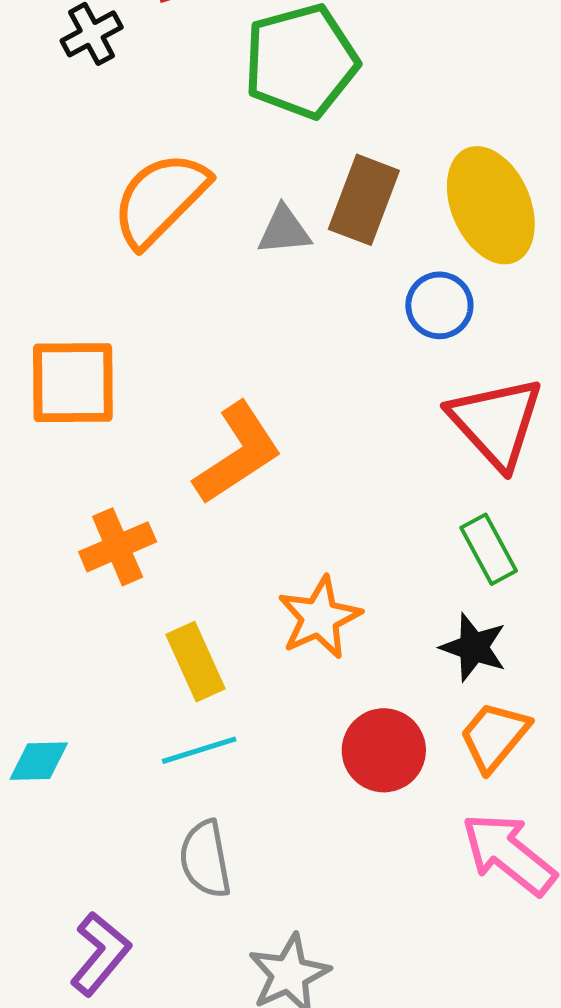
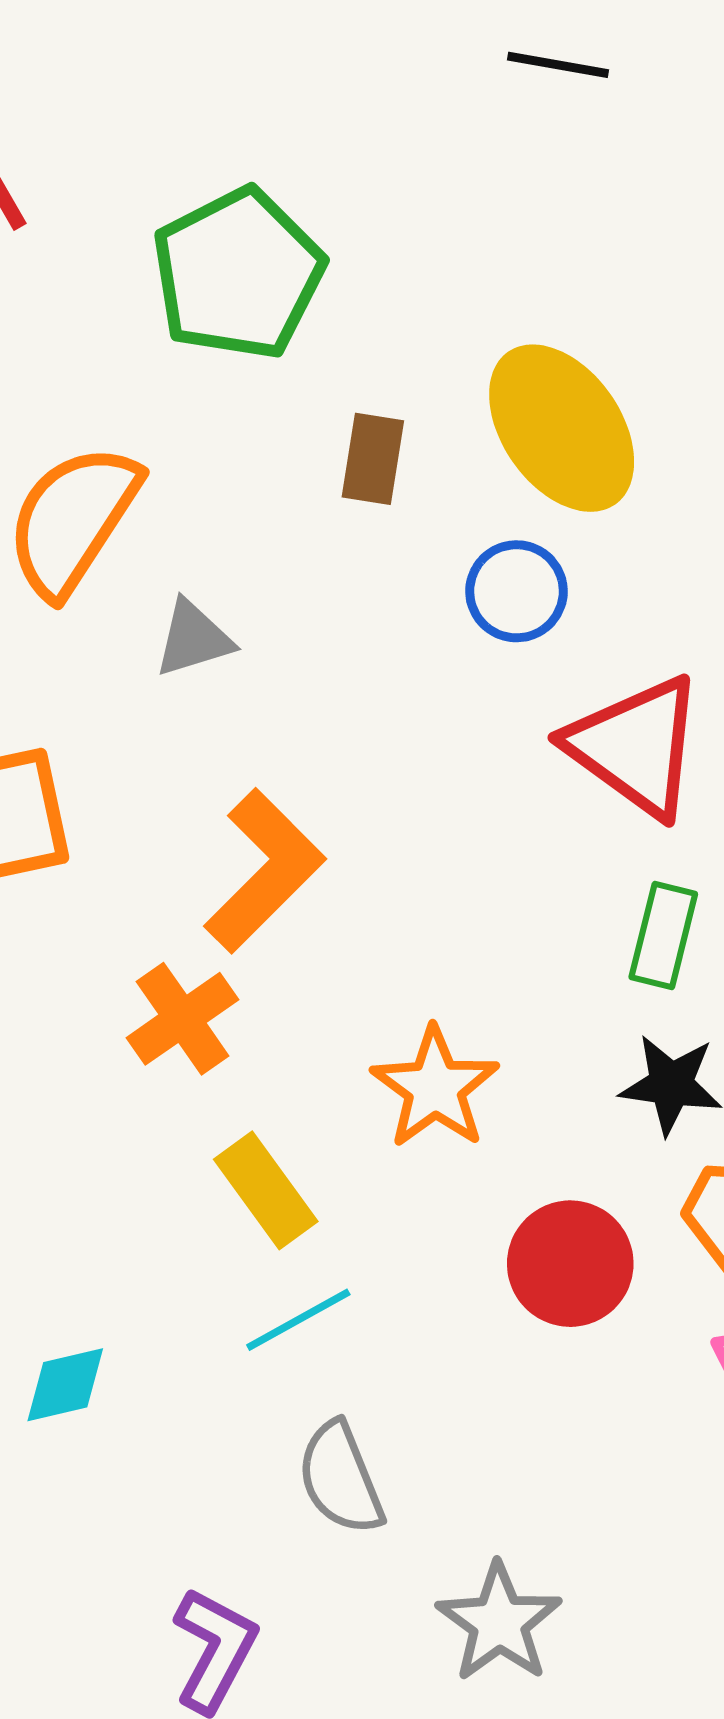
brown rectangle: (364, 200) -> (373, 459), size x0.7
gray triangle: (284, 230) -> (193, 639), moved
orange cross: (118, 547) -> (183, 1019), moved
green rectangle: (489, 549) -> (663, 935), turned 54

